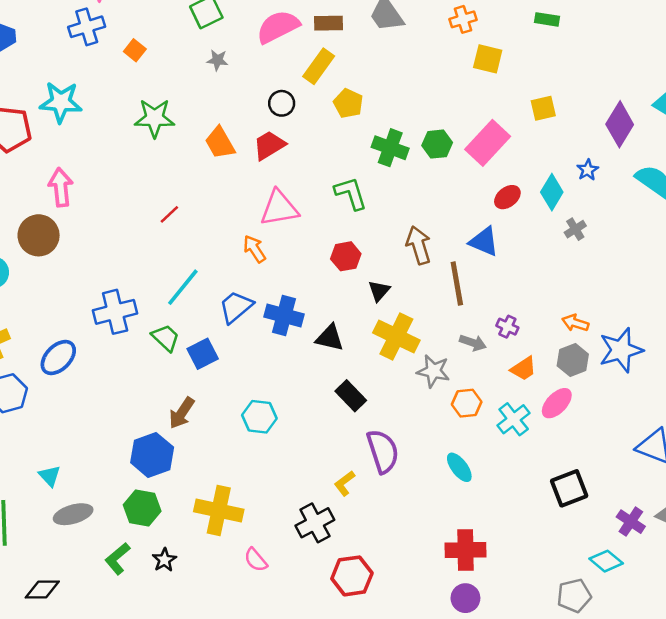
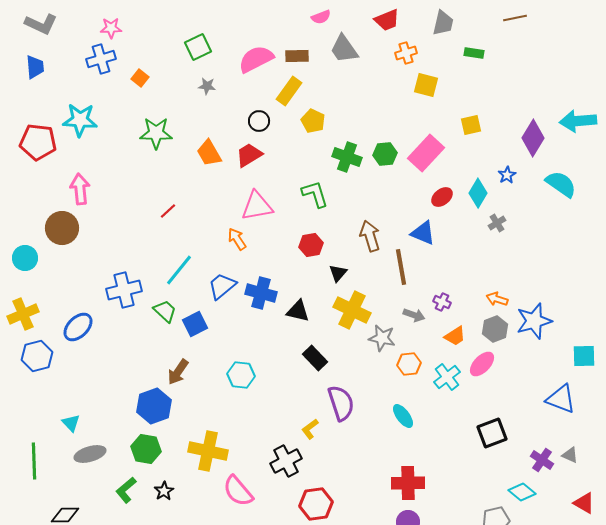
pink semicircle: (256, 560) -> (238, 491), size x1.6

